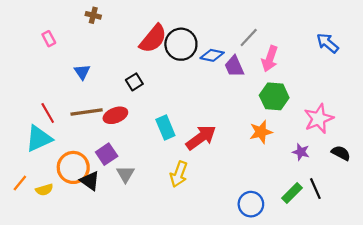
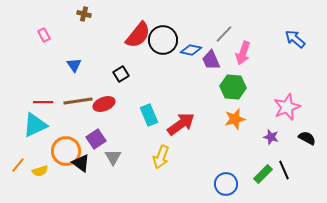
green hexagon: (274, 96) -> (233, 87), moved
red line: (48, 113) -> (43, 102), turned -60

